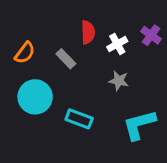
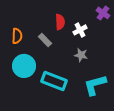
purple cross: (151, 35) -> (103, 13), moved
orange semicircle: (25, 53) -> (17, 36), turned -35
cyan rectangle: (79, 119) -> (54, 81), size x1.4

